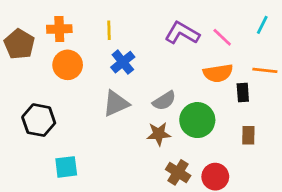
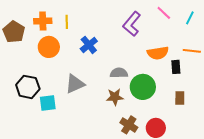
yellow line: (109, 30) -> (67, 22), moved
purple L-shape: (182, 33) -> (132, 24), turned -80
pink line: (222, 37) -> (164, 13), moved
gray semicircle: (164, 101) -> (119, 73), turned -150
gray triangle: (116, 103) -> (75, 84), moved
cyan square: (66, 167) -> (48, 103), moved

